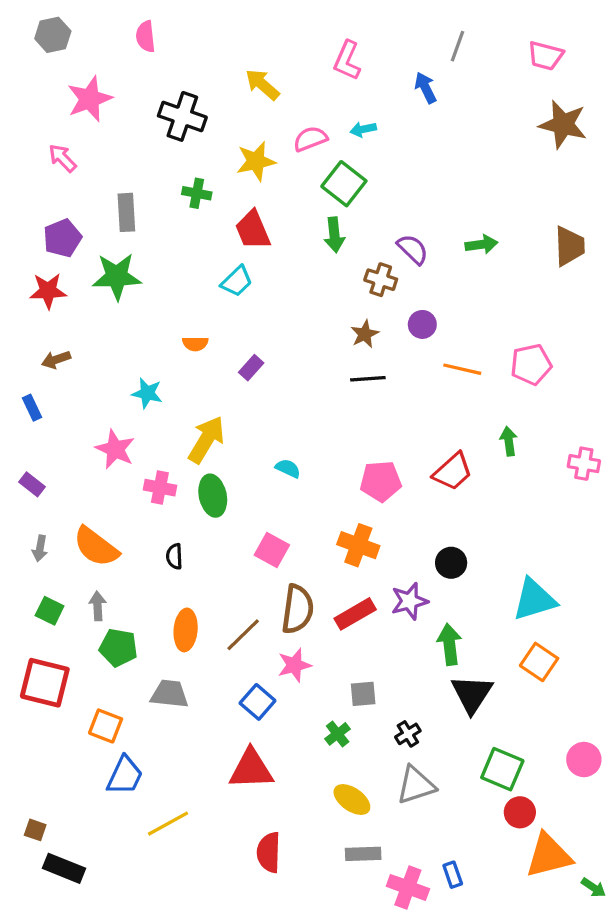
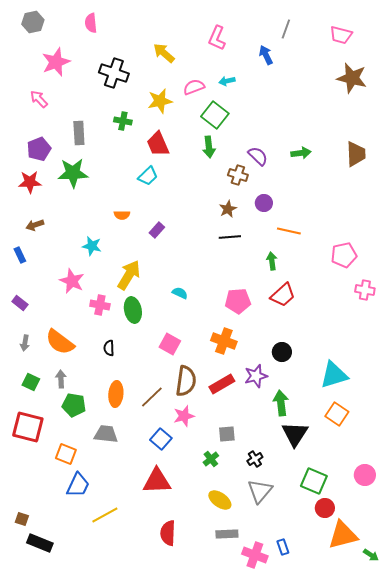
pink pentagon: (531, 364) -> (344, 255), moved
green arrow: (509, 441) -> (272, 261), moved
gray triangle: (416, 785) -> (260, 491), turned -32

